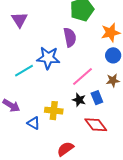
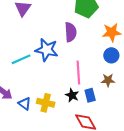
pink line: (83, 77) -> (78, 73), turned -60
blue triangle: (34, 123) -> (25, 104), moved

